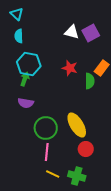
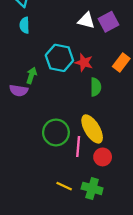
cyan hexagon: (29, 64) -> (59, 58), moved
green semicircle: (90, 81) -> (96, 87), moved
purple semicircle: (26, 103) -> (19, 91), moved
pink line: (47, 152) -> (78, 146), moved

